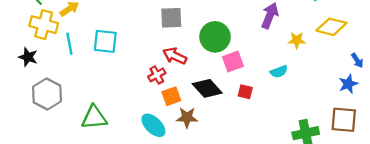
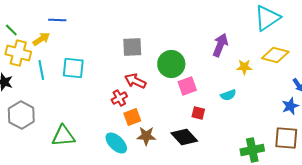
black diamond: (207, 88) -> (184, 137), moved

